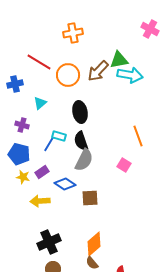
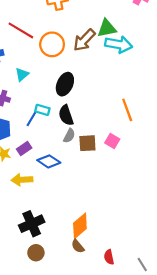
black ellipse: (80, 112) -> (65, 84), turned 35
gray semicircle: (84, 160) -> (69, 136), size x0.6
brown square: (90, 198) -> (87, 143), moved

